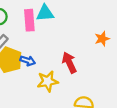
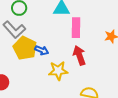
pink rectangle: (29, 20) -> (76, 28), moved

